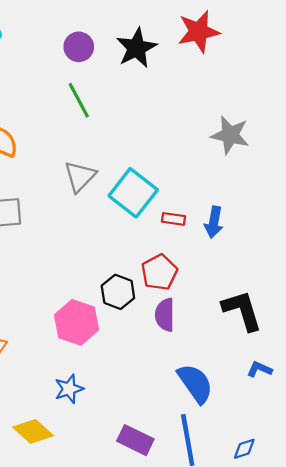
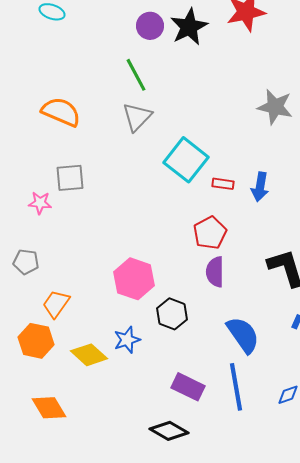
purple circle: (79, 47) -> (150, 26), moved
gray triangle: (80, 176) -> (137, 117), moved
black hexagon: (118, 292) -> (172, 314), moved
yellow diamond: (33, 431) -> (89, 355), moved

